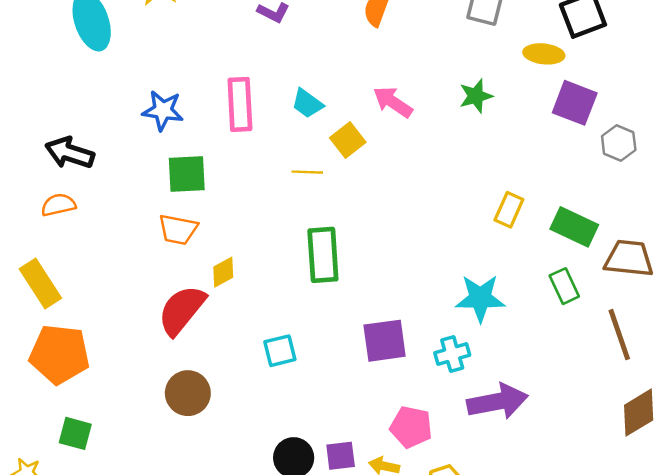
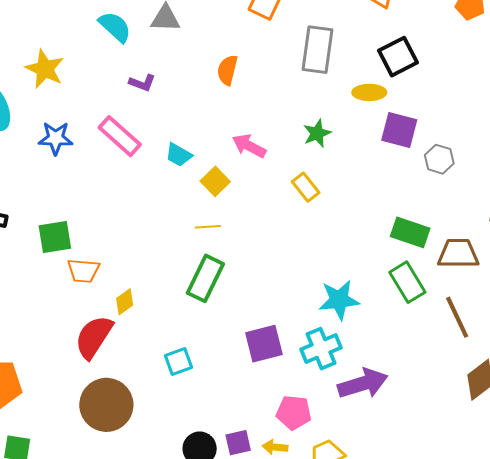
pink rectangle: (240, 104) -> (120, 136), moved, turned -39
blue star: (163, 110) -> (56, 138), moved
yellow line: (307, 172) -> (208, 227), moved
green square: (187, 174) -> (55, 237), moved
yellow rectangle: (509, 210) -> (306, 187), moved, turned -56
green rectangle: (323, 255) -> (205, 278), turned 36
green rectangle: (564, 286) -> (407, 282), size x1.4
cyan cross: (452, 354) -> (321, 349), size x1.4
brown circle: (188, 393) -> (106, 405), size x1.4

